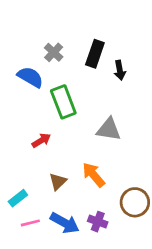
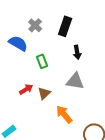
black arrow: (120, 70) -> (77, 52), moved
green rectangle: (63, 102) -> (42, 61), size x0.6
brown triangle: (58, 182) -> (44, 93), moved

